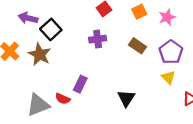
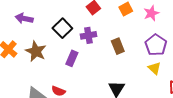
black square: (51, 29) -> (62, 28), moved
brown rectangle: (138, 46) -> (118, 46), moved, turned 35
purple rectangle: (80, 84) -> (72, 58), moved

